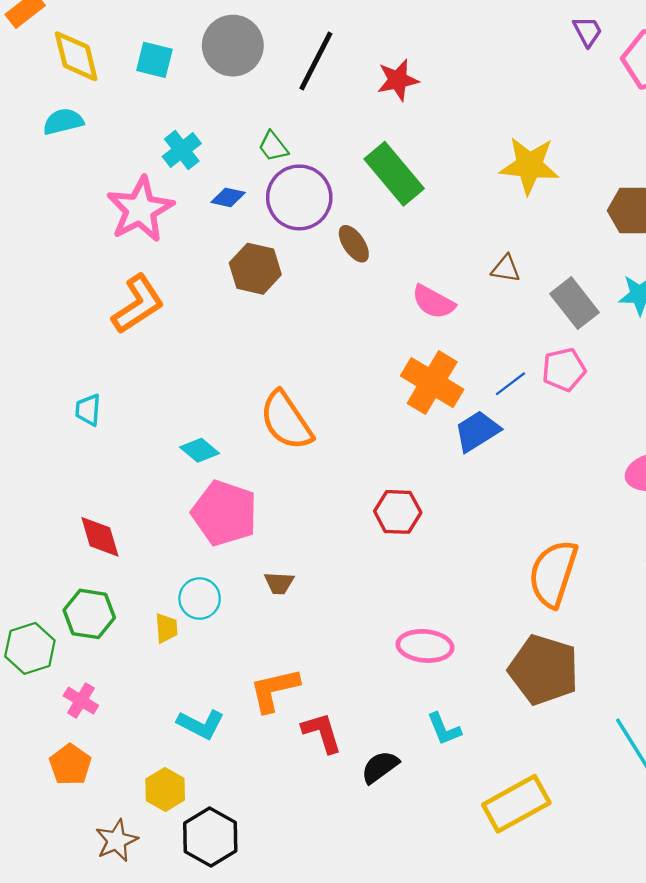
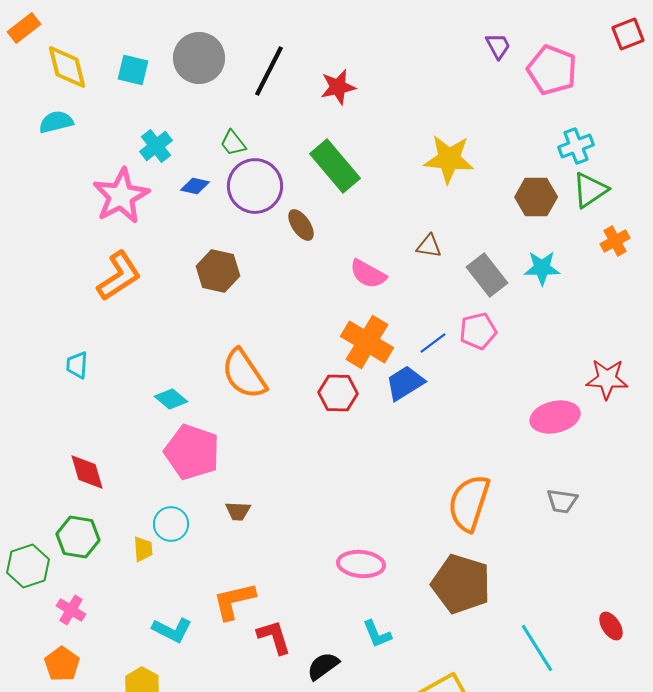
brown hexagon: (255, 269) -> (218, 271), moved
red hexagon: (398, 512) -> (338, 393), moved

